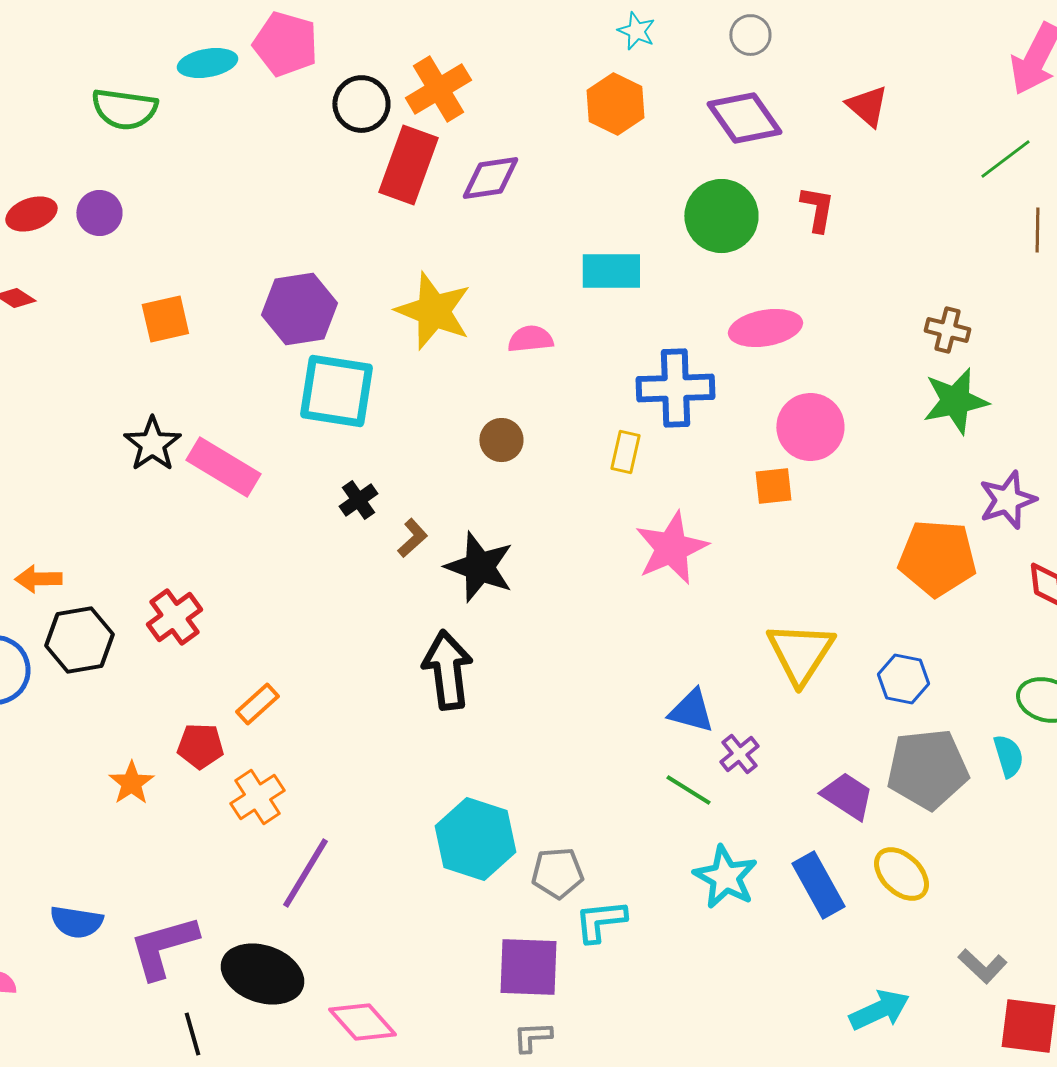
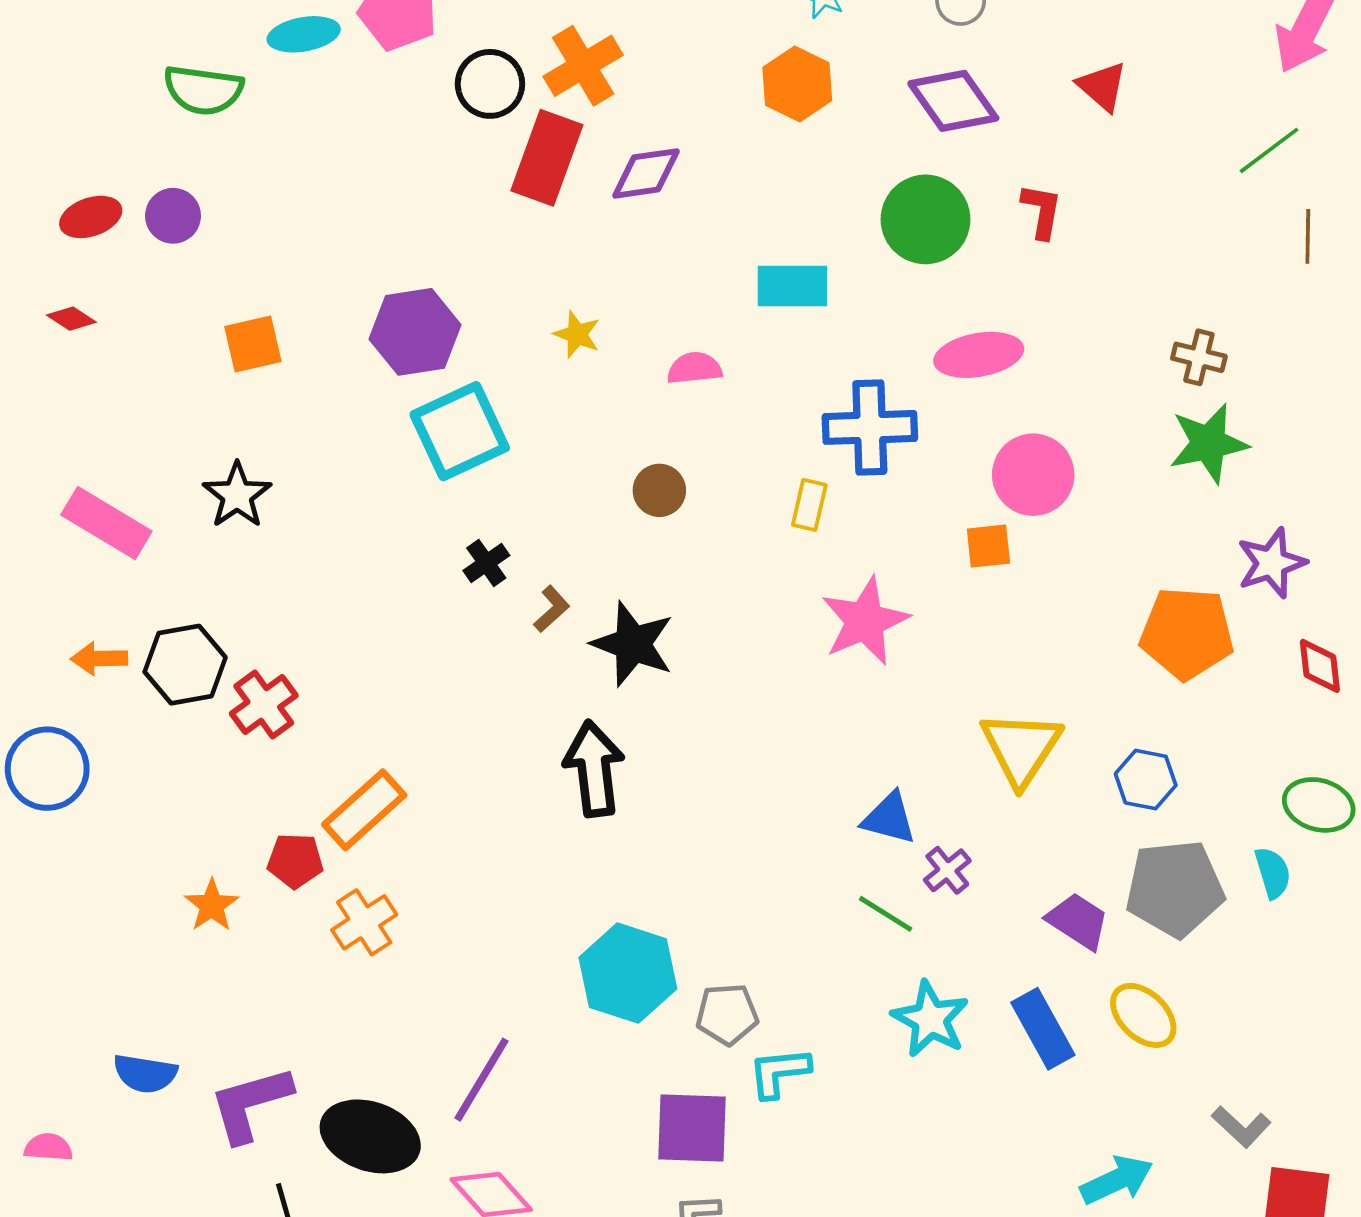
yellow star: (433, 311) -> (577, 334), size x0.5
cyan square: (336, 391) -> (460, 431), turned -34
pink rectangle: (223, 467) -> (106, 523), moved
black hexagon: (79, 640) -> (185, 665), moved
orange rectangle: (257, 704) -> (364, 810), size x1.6
purple line: (305, 873) -> (481, 1080), moved

